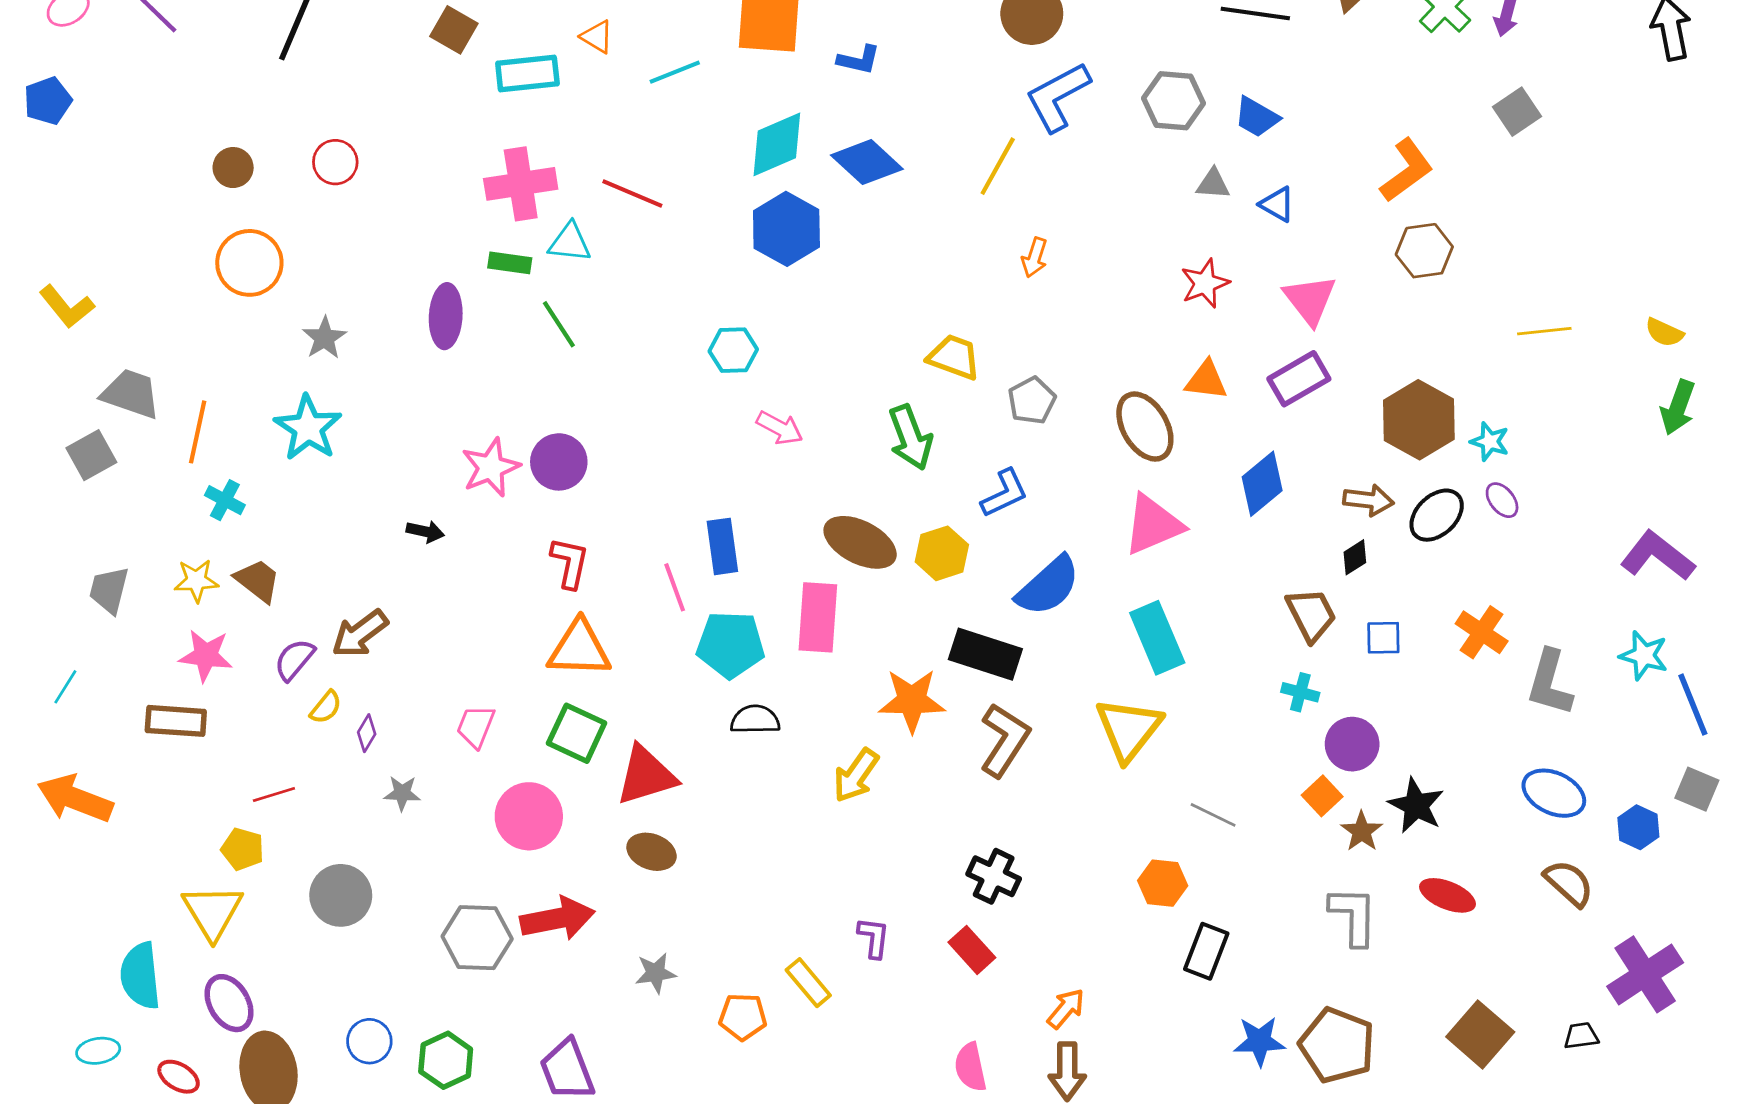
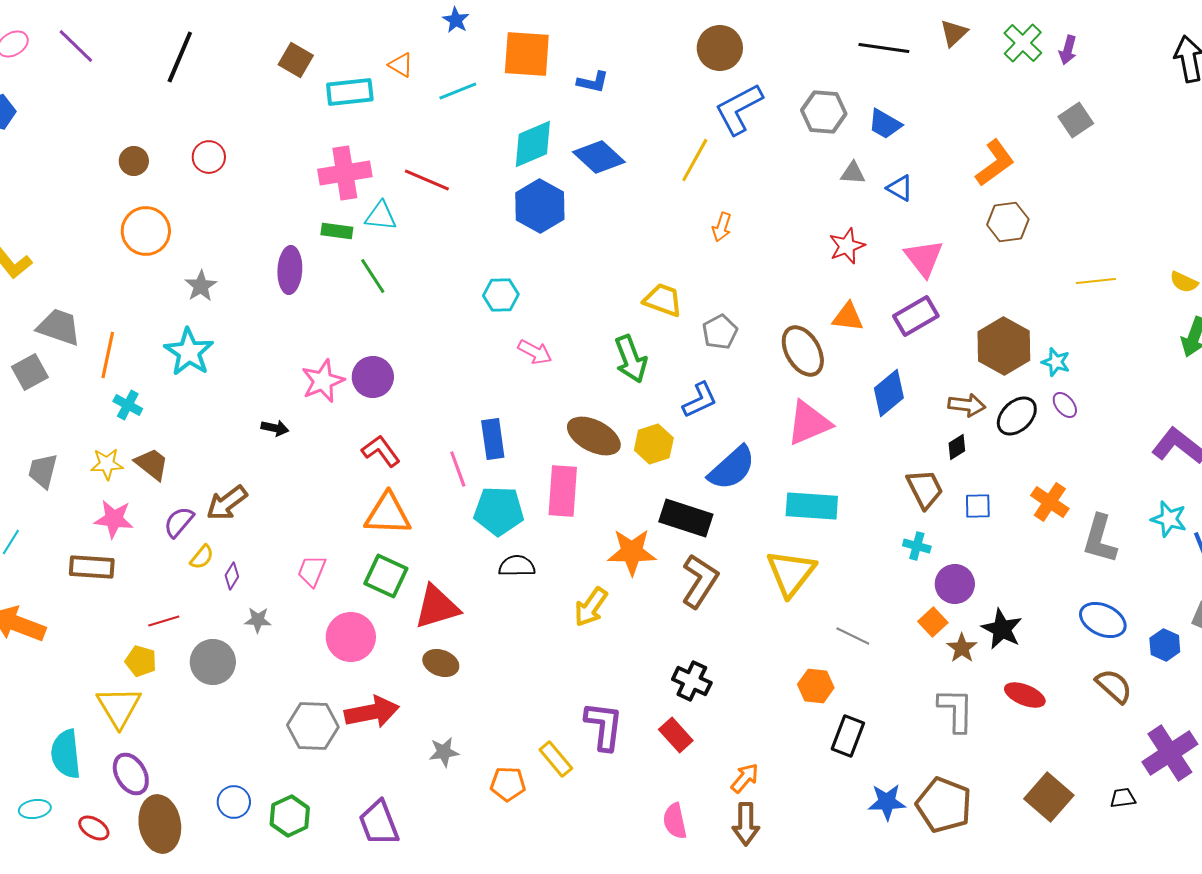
red L-shape: (570, 563) -> (381, 451), turned -48
cyan rectangle: (1157, 638) -> (812, 506), turned -63
gray circle: (341, 895) -> (213, 662), moved
purple L-shape: (874, 938) -> (604, 726), size x1.6

